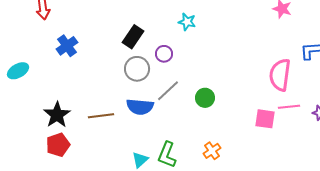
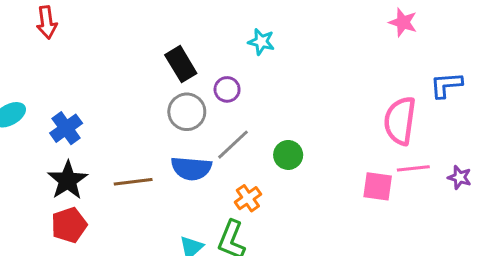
black rectangle: (133, 37) -> (181, 64), turned -65
blue cross: (67, 46) -> (66, 128), moved
orange cross: (212, 151) -> (248, 198), moved

